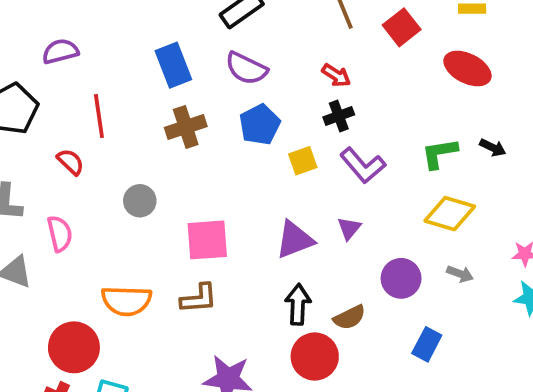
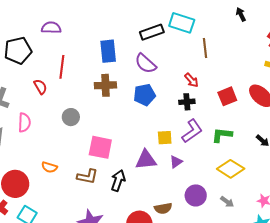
red square: (402, 27) -> (227, 96), moved
green L-shape: (440, 153) -> (222, 135), moved
yellow square: (303, 161) -> (165, 138), moved
purple L-shape: (363, 165) -> (192, 131), turned -100
orange semicircle: (126, 301) -> (49, 167), size x0.6
black arrow: (298, 304) -> (118, 181), moved

